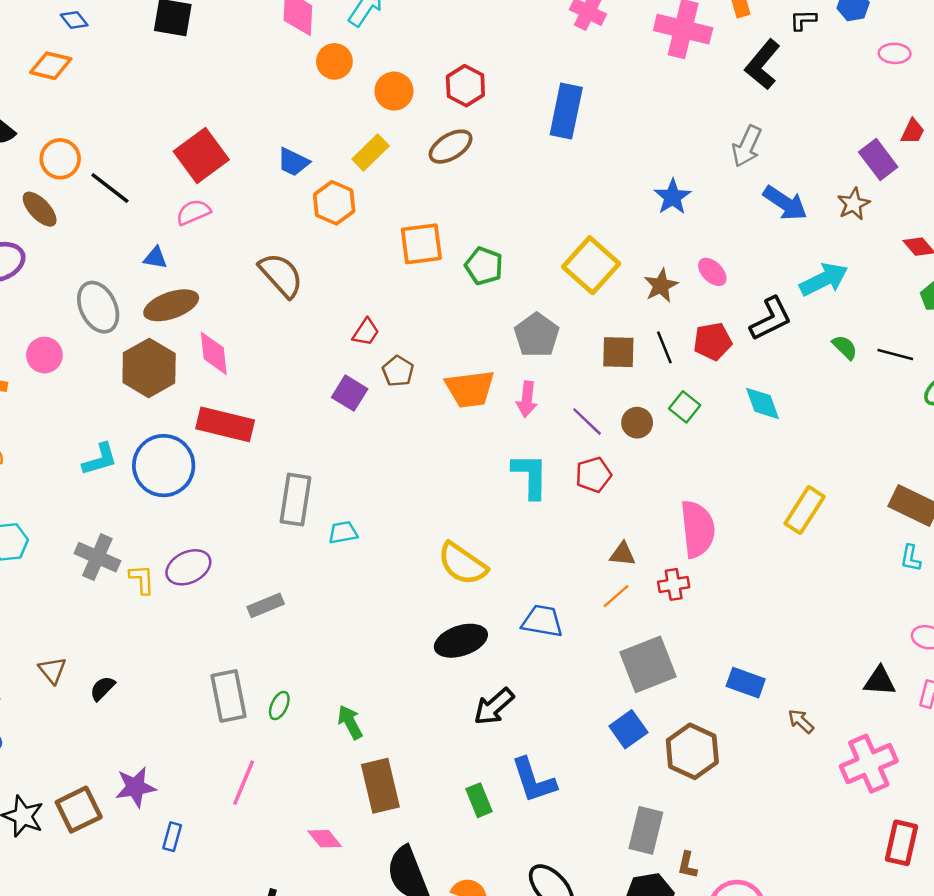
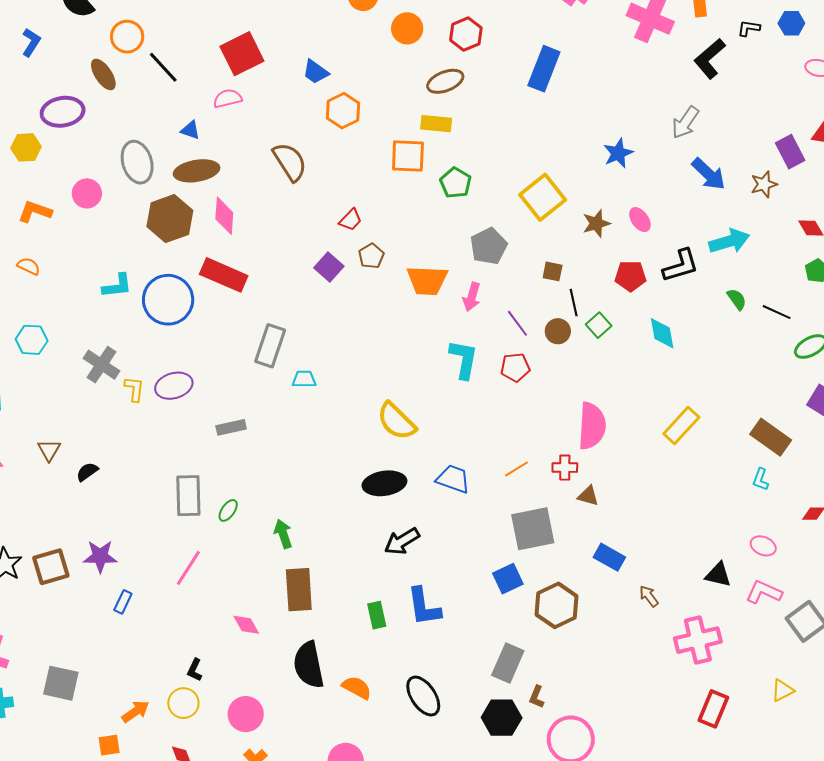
yellow rectangle: (371, 153) -> (436, 124), moved, turned 40
black line: (664, 347) -> (574, 303), moved
brown square: (618, 352) -> (553, 271), size x0.7
brown triangle: (623, 554) -> (588, 496), moved

